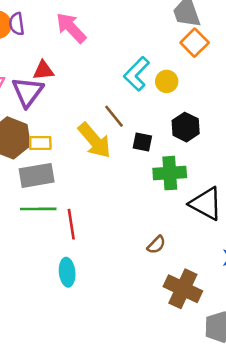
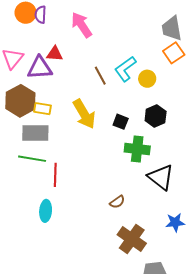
purple triangle: (28, 92) -> (40, 68), turned 40
brown line: (114, 116) -> (100, 76), moved

